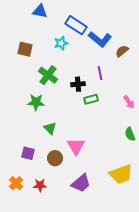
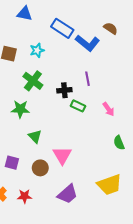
cyan star: (61, 43) -> (37, 50), moved
brown semicircle: (122, 51) -> (111, 28), moved, turned 72
green rectangle: (91, 99) -> (78, 106), turned 40
pink arrow: (129, 102) -> (108, 109), moved

